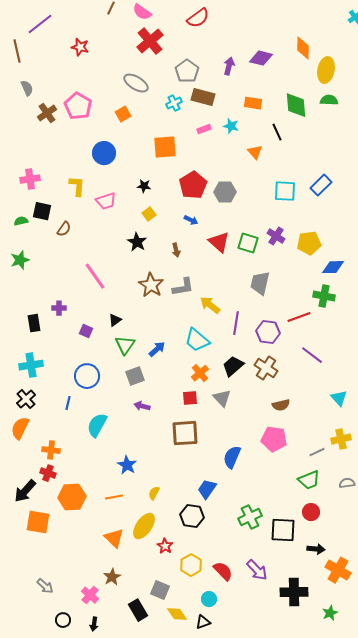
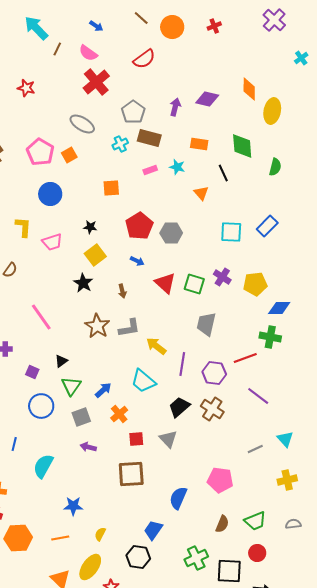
green semicircle: (329, 100) -> (275, 167), moved, turned 102
pink pentagon: (78, 106) -> (40, 152), moved
orange square: (165, 147) -> (111, 188), size x0.7
yellow square: (149, 214) -> (95, 255), size x1.5
orange cross: (200, 373) -> (119, 414), moved
blue circle: (87, 376) -> (41, 406), moved
brown semicircle: (281, 405) -> (222, 524), moved, turned -54
gray line: (317, 452) -> (255, 449), moved
blue star: (127, 465) -> (73, 506), turned -30

